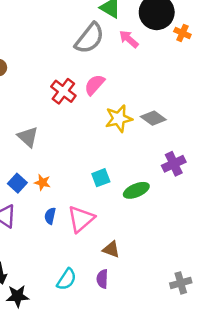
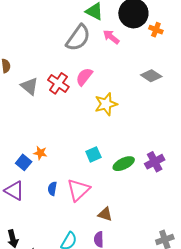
gray diamond: (153, 118) -> (151, 76), moved
gray triangle: (28, 137) -> (29, 86), moved
purple cross: (174, 164) -> (155, 162), moved
orange star: (42, 182) -> (40, 153), moved

